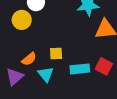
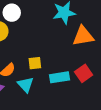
red square: (104, 66) -> (84, 73), turned 30

